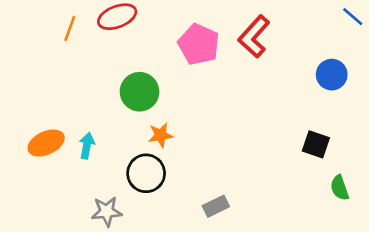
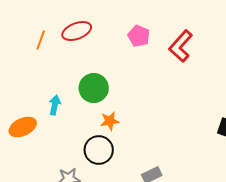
pink pentagon: (199, 44) -> (139, 36), moved, size x0.7
cyan arrow: (87, 146) -> (55, 105), moved

